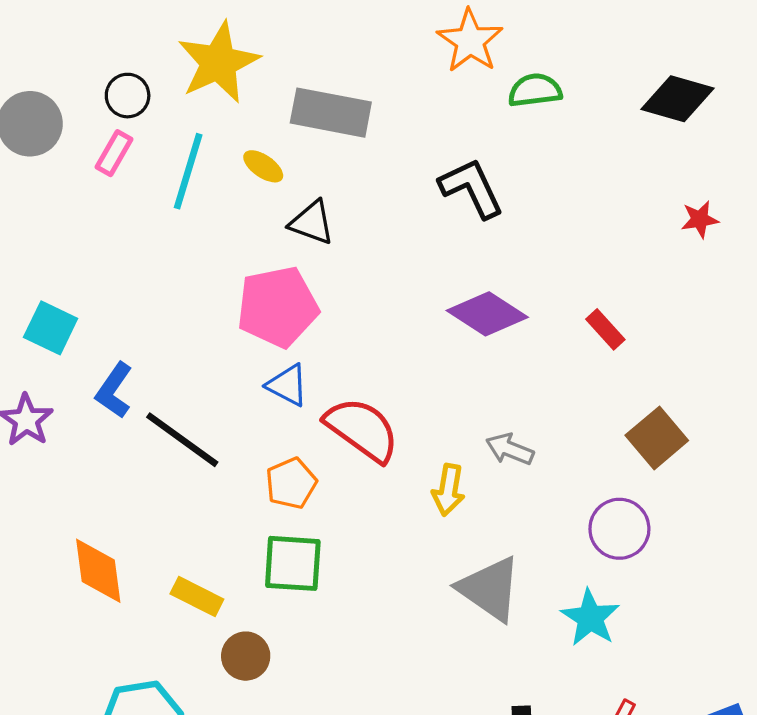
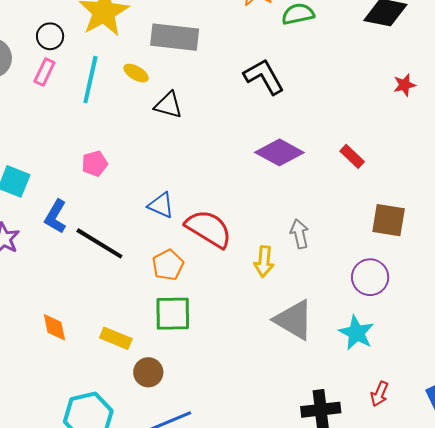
pink pentagon: (278, 307) -> (95, 164), moved, size x0.5
brown square: (657, 438) -> (389, 220), turned -36
gray arrow: (510, 449) -> (299, 234), turned 60
orange diamond: (98, 571) -> (54, 327), size x0.7

